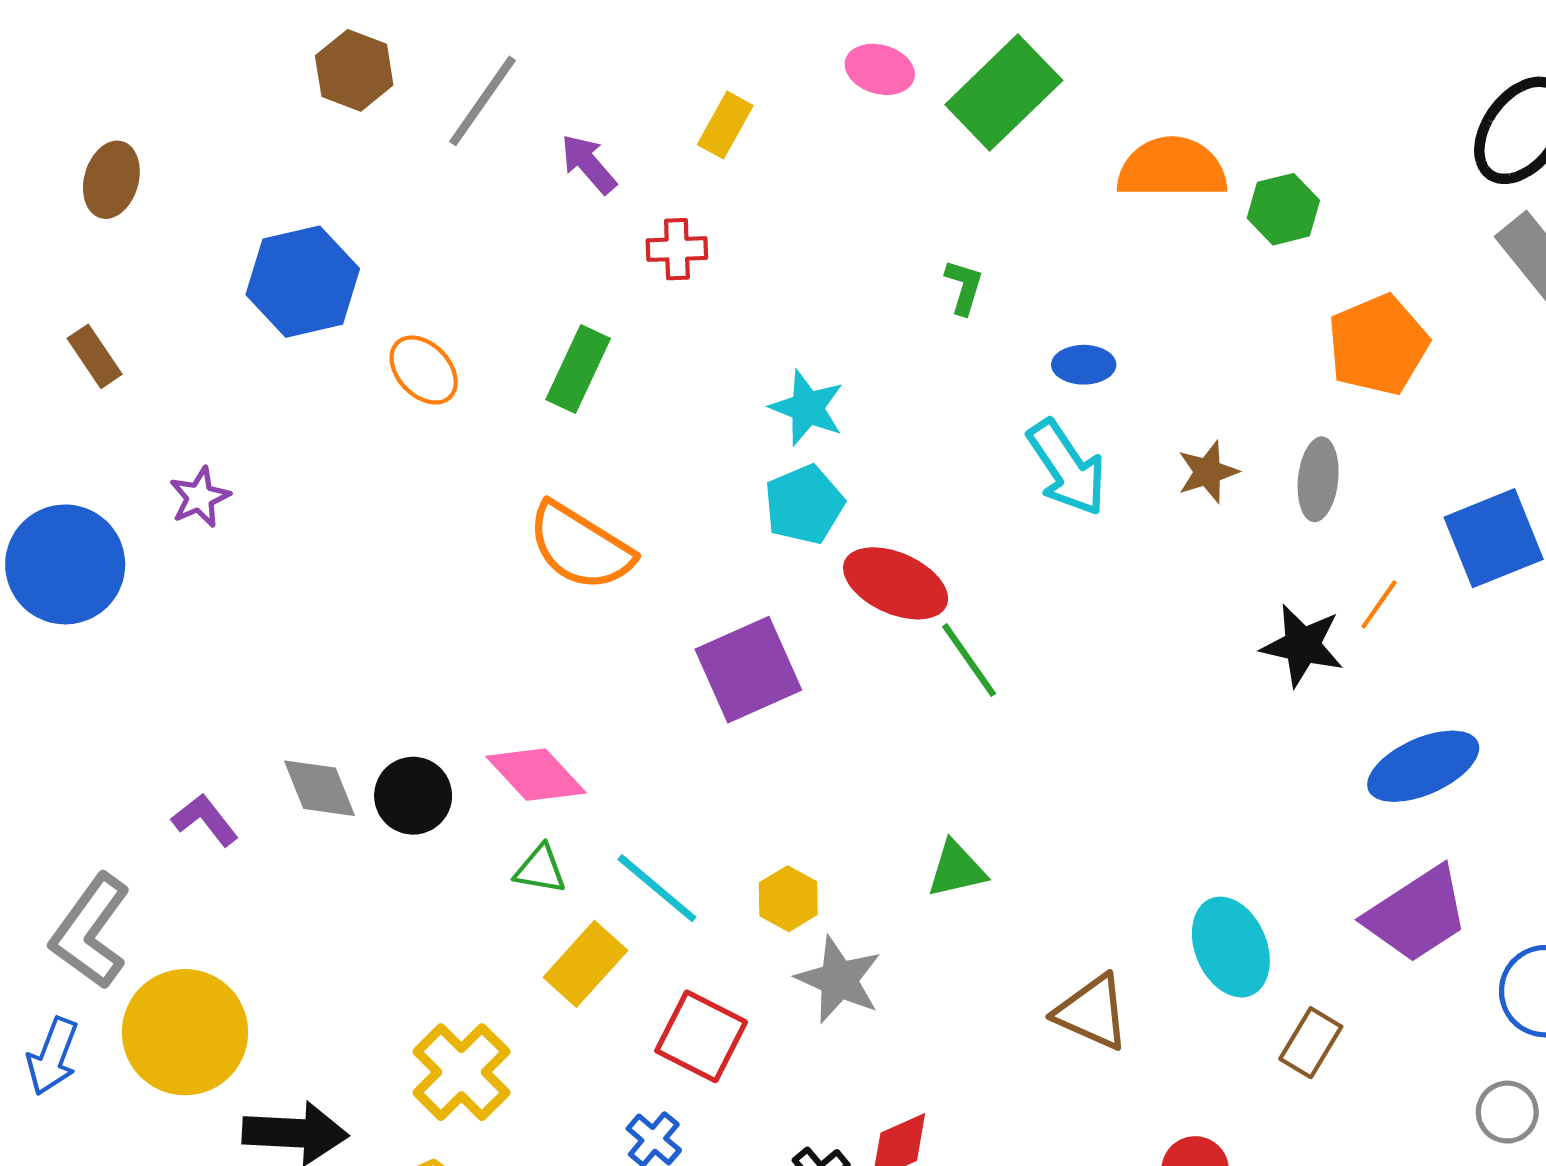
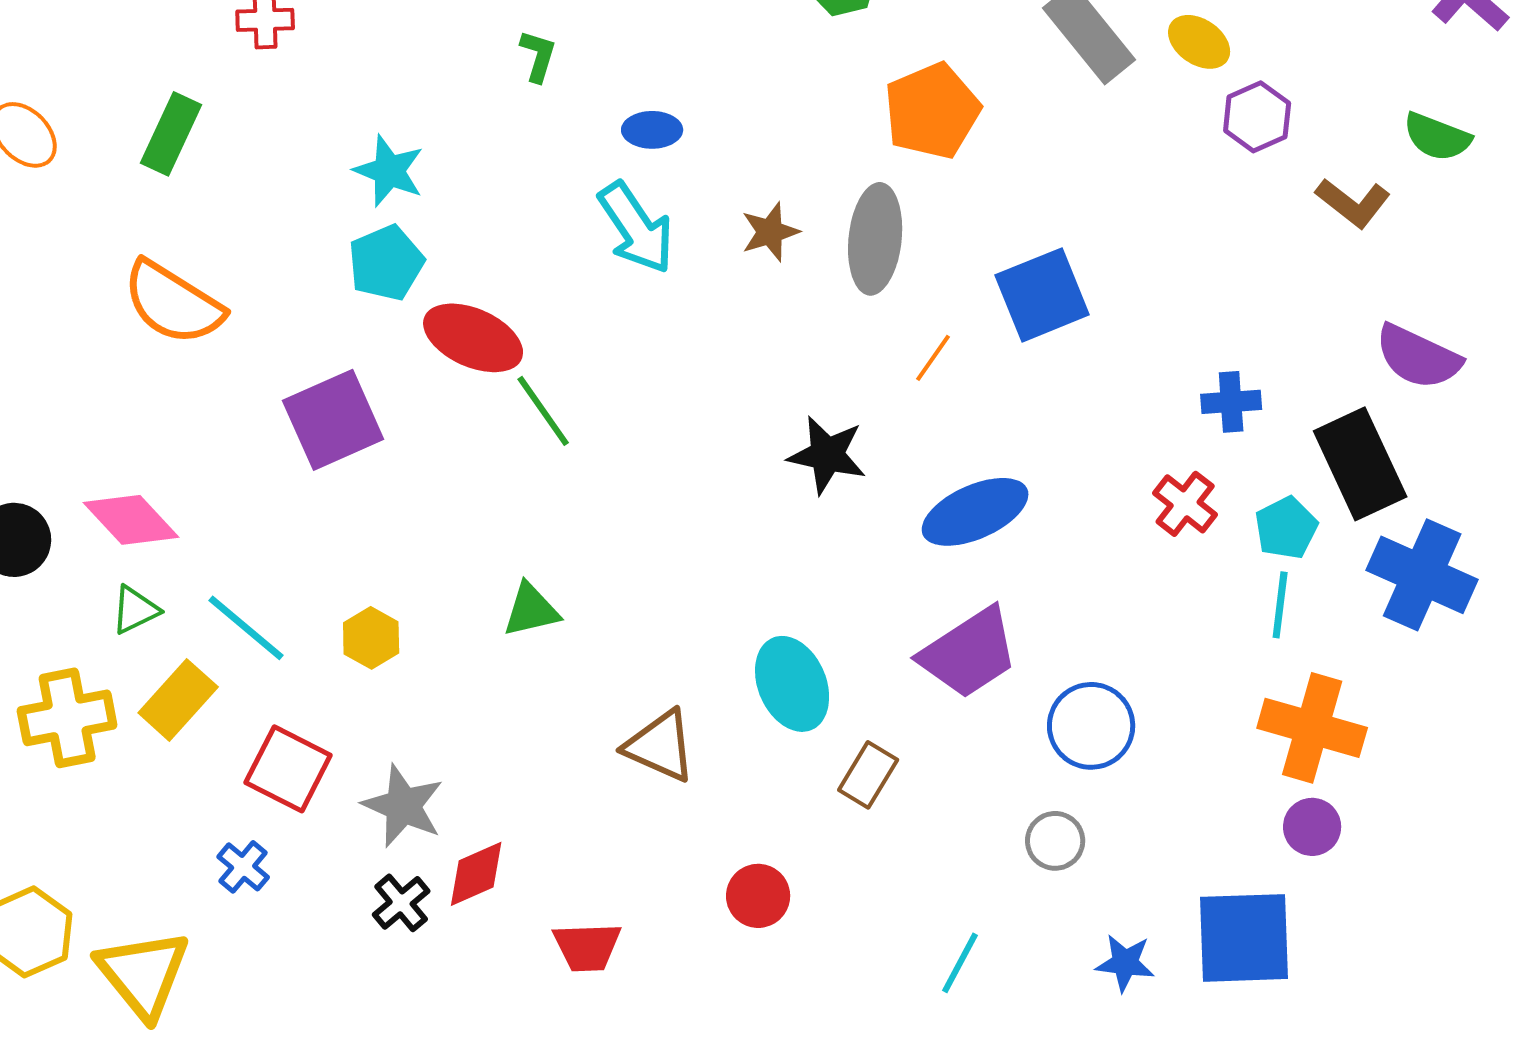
gray ellipse: (1318, 479) -> (875, 239), size x1.4
black star: (1302, 645) -> (827, 455), moved
green triangle: (540, 869) -> (135, 610), turned -36
gray star: (839, 980) -> (403, 806), moved
yellow cross: (461, 1072) -> (67, 718), moved, turned 34

